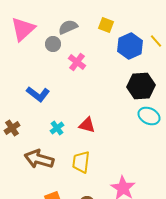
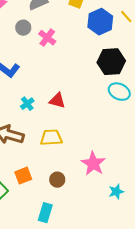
gray circle: (53, 44) -> (23, 28), moved
yellow trapezoid: (81, 162) -> (51, 138), turned 80

